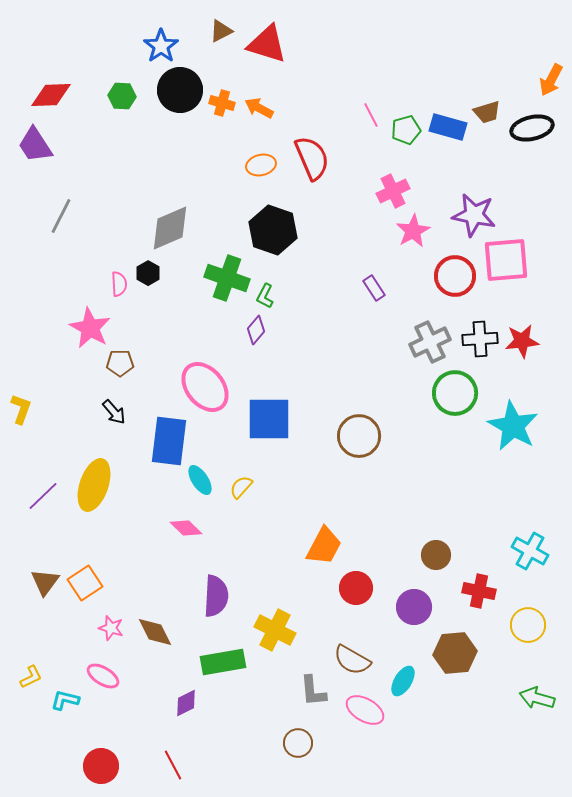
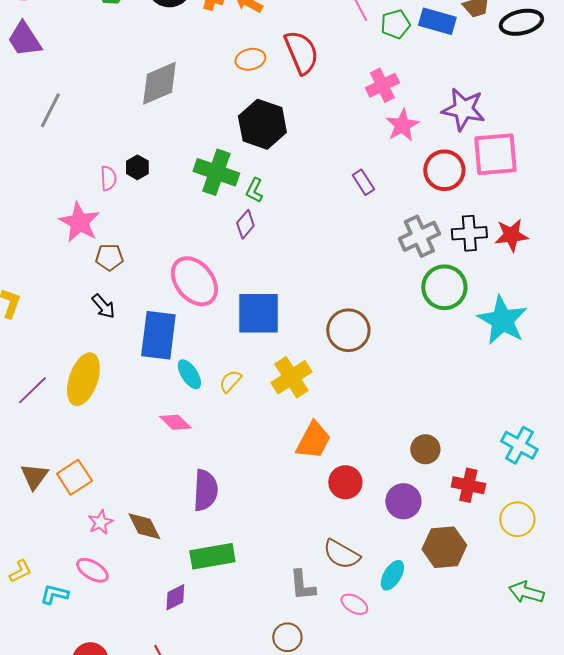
gray diamond: (170, 228) -> (159, 83), moved
pink star: (111, 628) -> (100, 522), turned 30
yellow cross: (275, 630) -> (291, 377), moved, turned 30
pink ellipse: (365, 710) -> (354, 604), size x0.7

